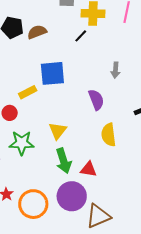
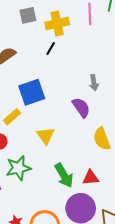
gray arrow: (115, 70) -> (94, 83), moved
yellow triangle: (58, 131) -> (46, 136), moved

